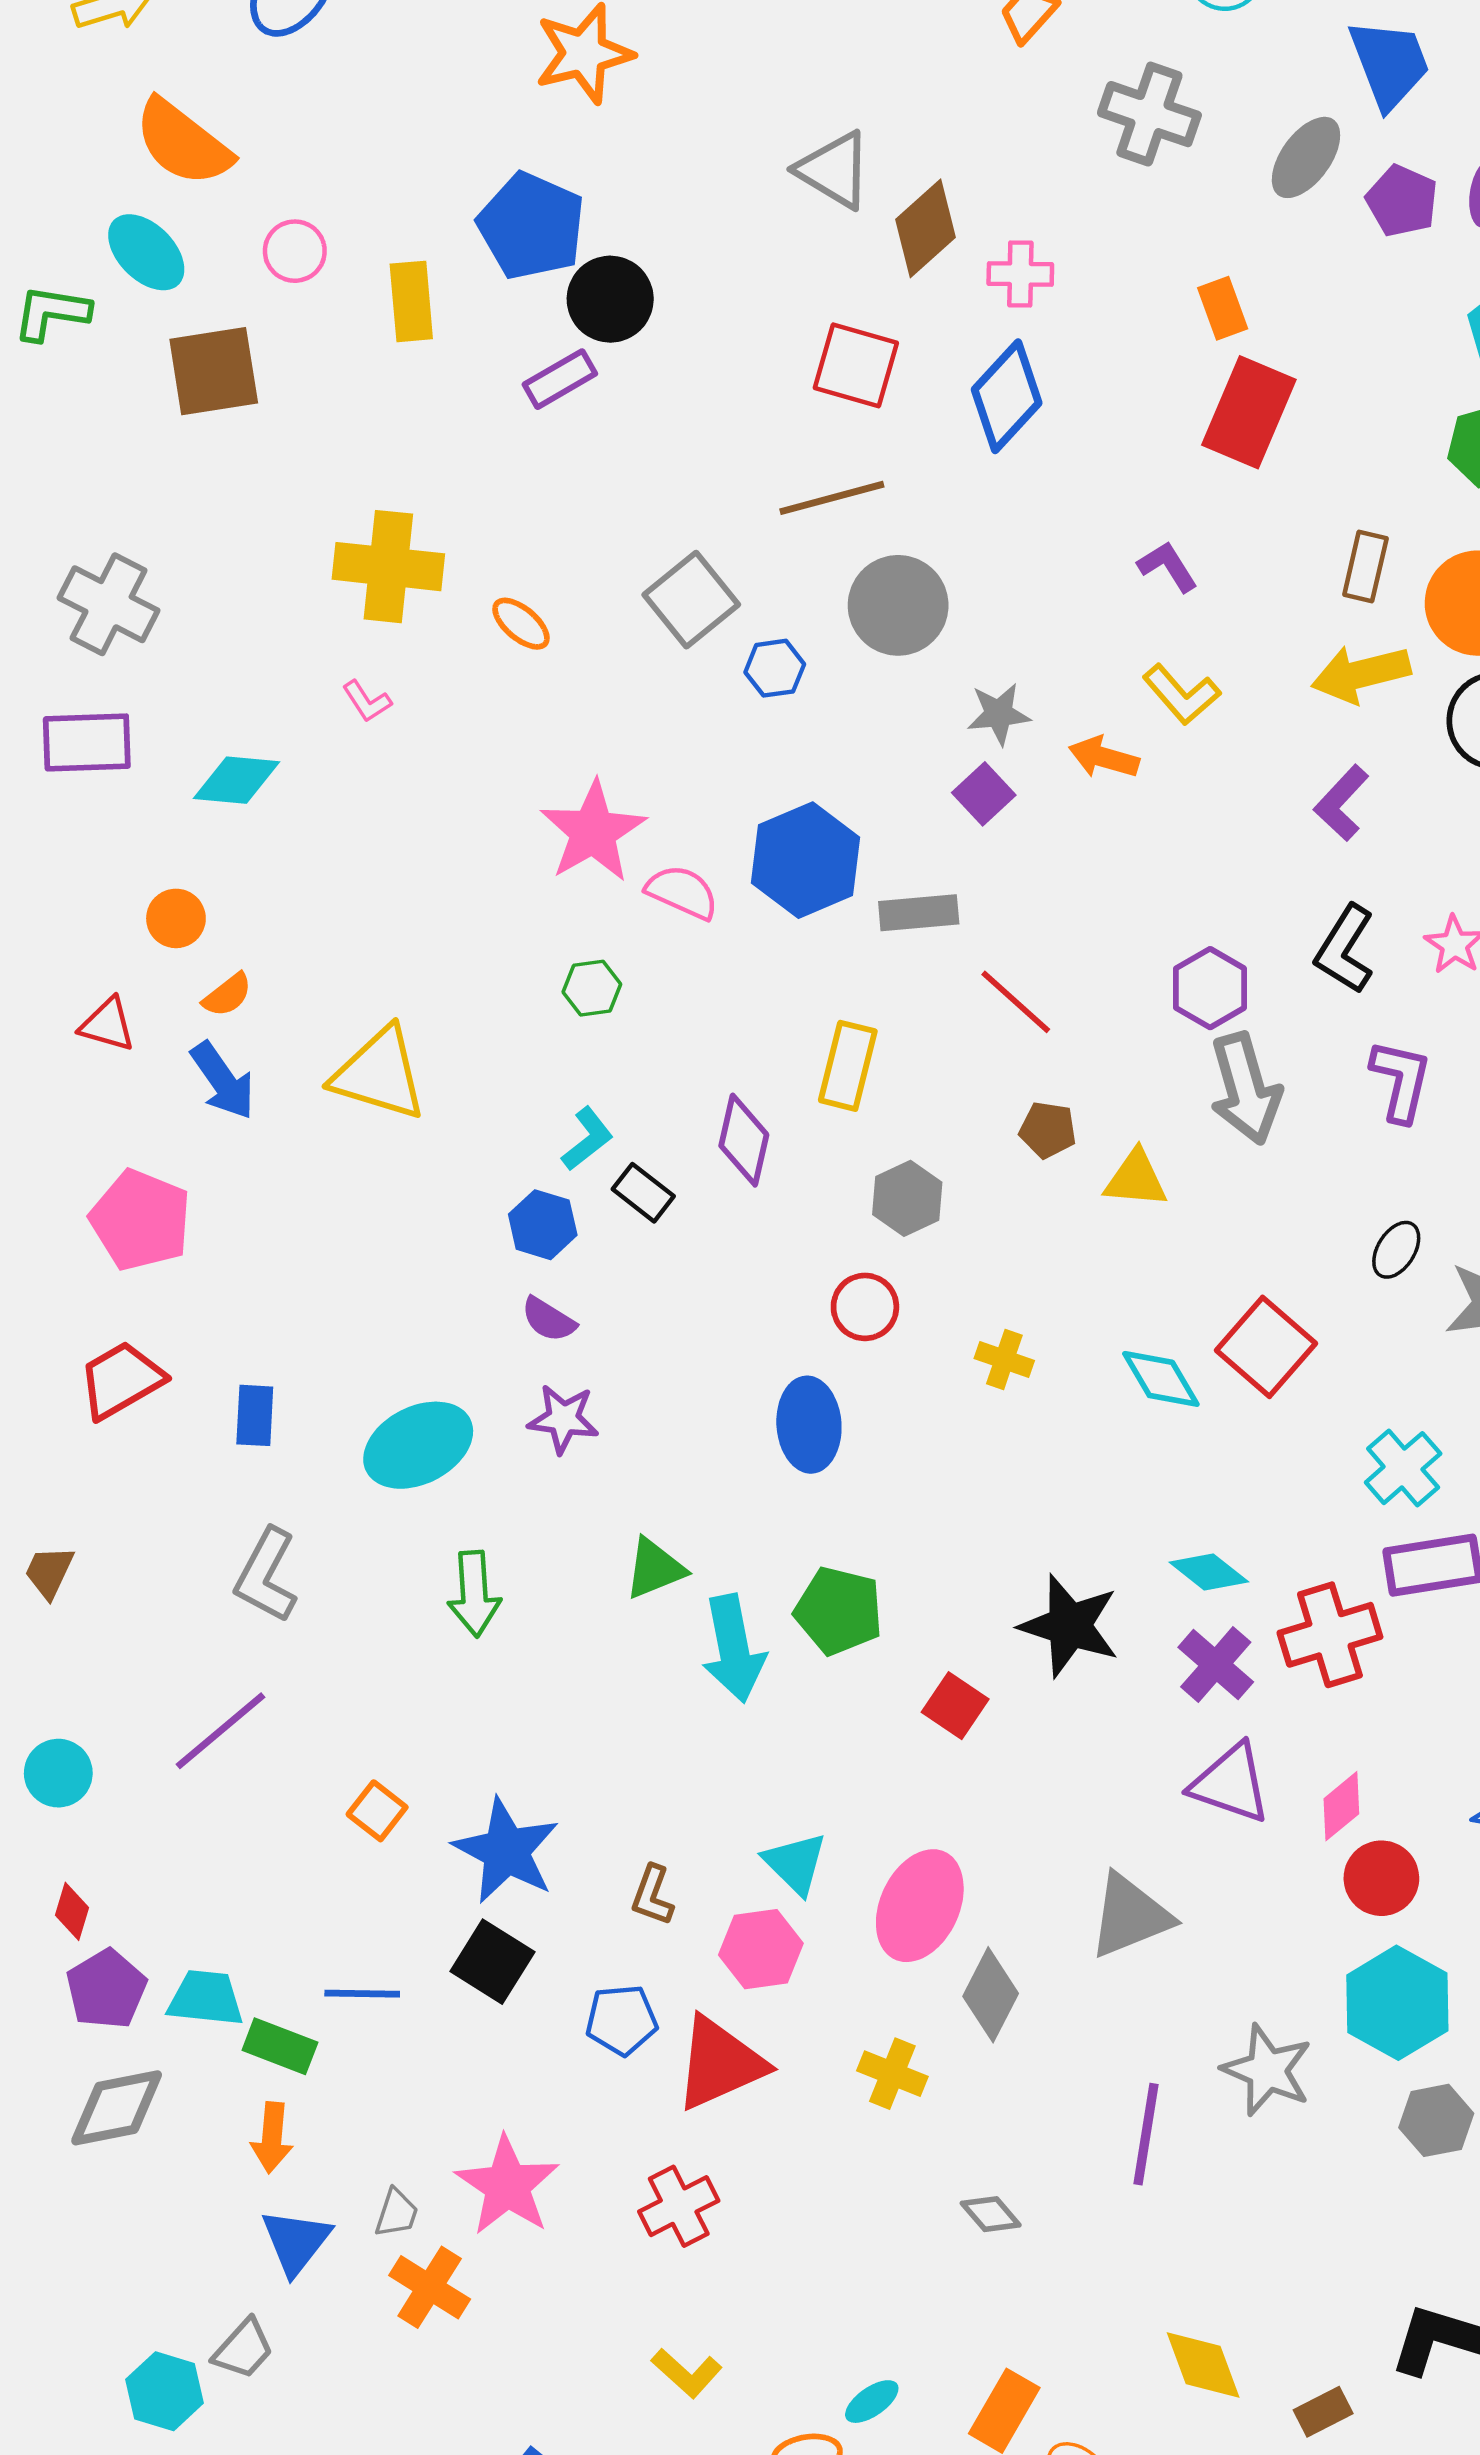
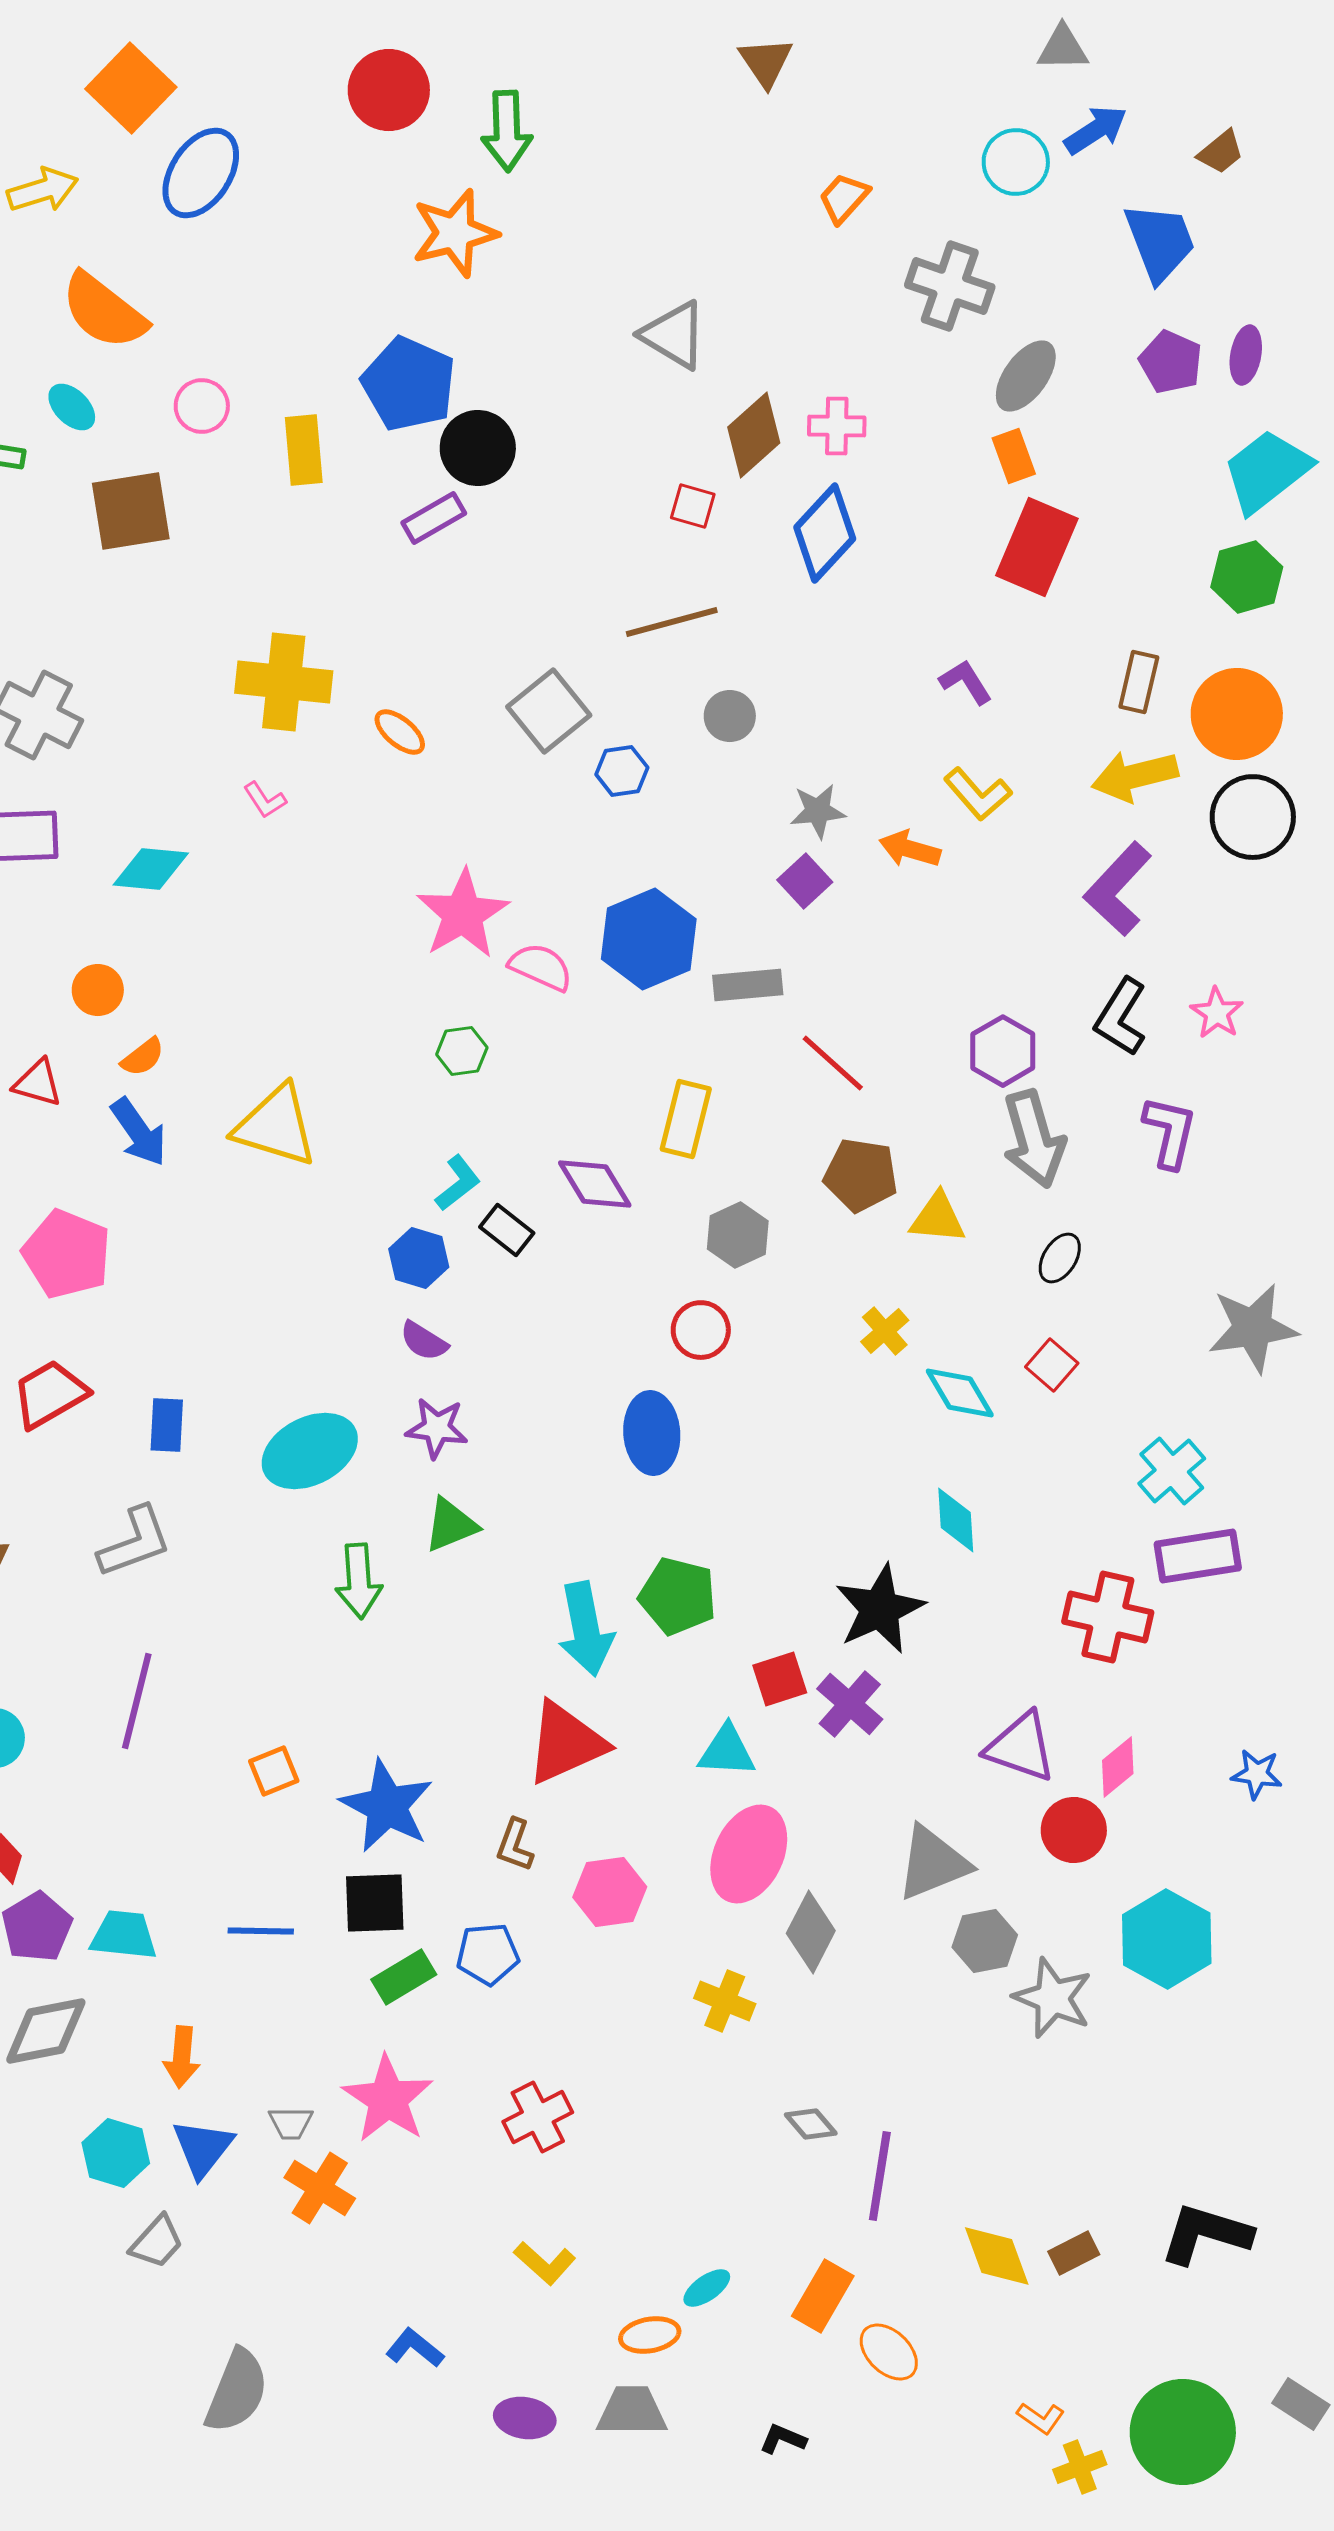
gray ellipse: (1306, 157) -> (1026, 376), moved
brown diamond: (926, 228) -> (754, 435), moved
cyan ellipse: (146, 252) -> (72, 407), size x0.7
red square: (856, 365) -> (693, 506), size x0.6
gray circle: (898, 605) -> (730, 716), size x0.6
purple L-shape: (1341, 803) -> (1118, 889), size x1.4
brown pentagon: (1048, 1130) -> (861, 1175), size x1.5
purple diamond: (744, 1140) -> (595, 1184), turned -44
black ellipse: (1396, 1250) -> (1060, 1258), moved
red square: (1266, 1347) -> (1052, 1365), size x0.6
yellow cross: (1004, 1359) -> (885, 1331), moved, turned 30
green triangle: (655, 1569) -> (451, 1525), moved
cyan diamond: (1209, 1572) -> (956, 1520), moved, turned 48
gray L-shape: (266, 1575) -> (135, 1542), moved, turned -138
black star: (1069, 1626) -> (880, 1609), turned 30
red cross: (1330, 1635) -> (1108, 1617), turned 30
purple cross: (1216, 1665) -> (850, 1704), moved
red square: (955, 1706) -> (780, 1679), turned 38
purple line: (221, 1731) -> (137, 1701), turned -36
orange square: (377, 1811) -> (274, 1771), turned 30
cyan triangle: (795, 1863) -> (727, 1751), moved, turned -42
red circle: (1381, 1878) -> (1074, 1830), moved
black square: (492, 1962) -> (375, 1903), turned -34
green rectangle: (280, 2046) -> (404, 1977), moved, turned -52
red triangle: (720, 2063) -> (566, 1743), moved
gray hexagon: (1436, 2120) -> (985, 1941), moved
purple line: (1146, 2134) -> (880, 2176), moved
gray trapezoid: (396, 2213) -> (291, 2123), turned 72
cyan hexagon: (165, 2391) -> (116, 2153), moved
brown rectangle: (1323, 2412) -> (1074, 2253), moved

